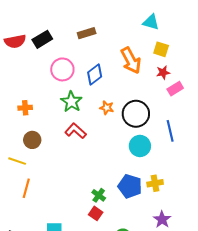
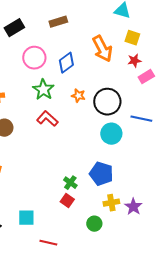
blue line: (170, 131) -> (141, 119), turned -65
yellow cross: (155, 183) -> (111, 203), moved

